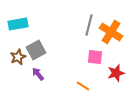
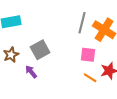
gray square: (36, 50) -> (40, 50), moved
orange line: (83, 86) -> (90, 78), moved

